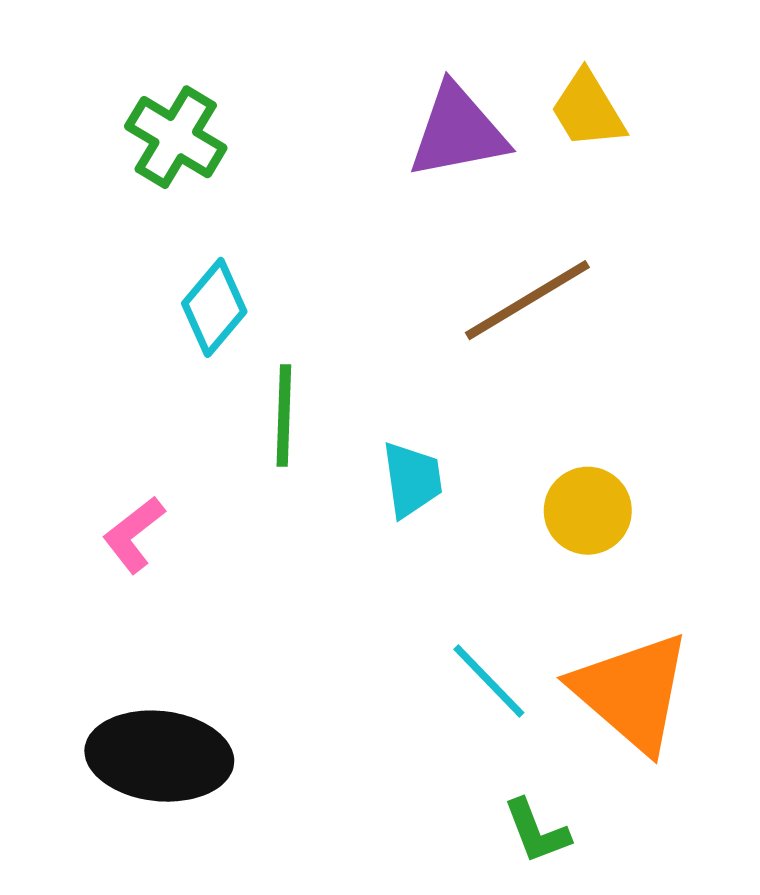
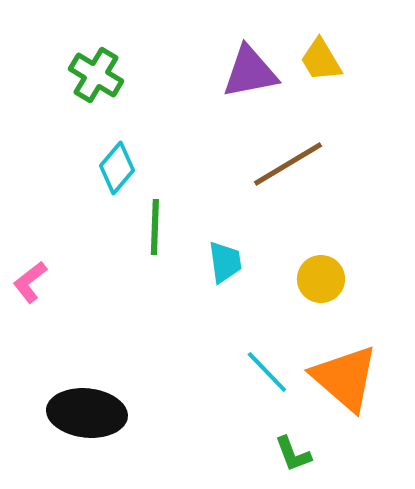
pink L-shape: (134, 534) -> (30, 282), moved

